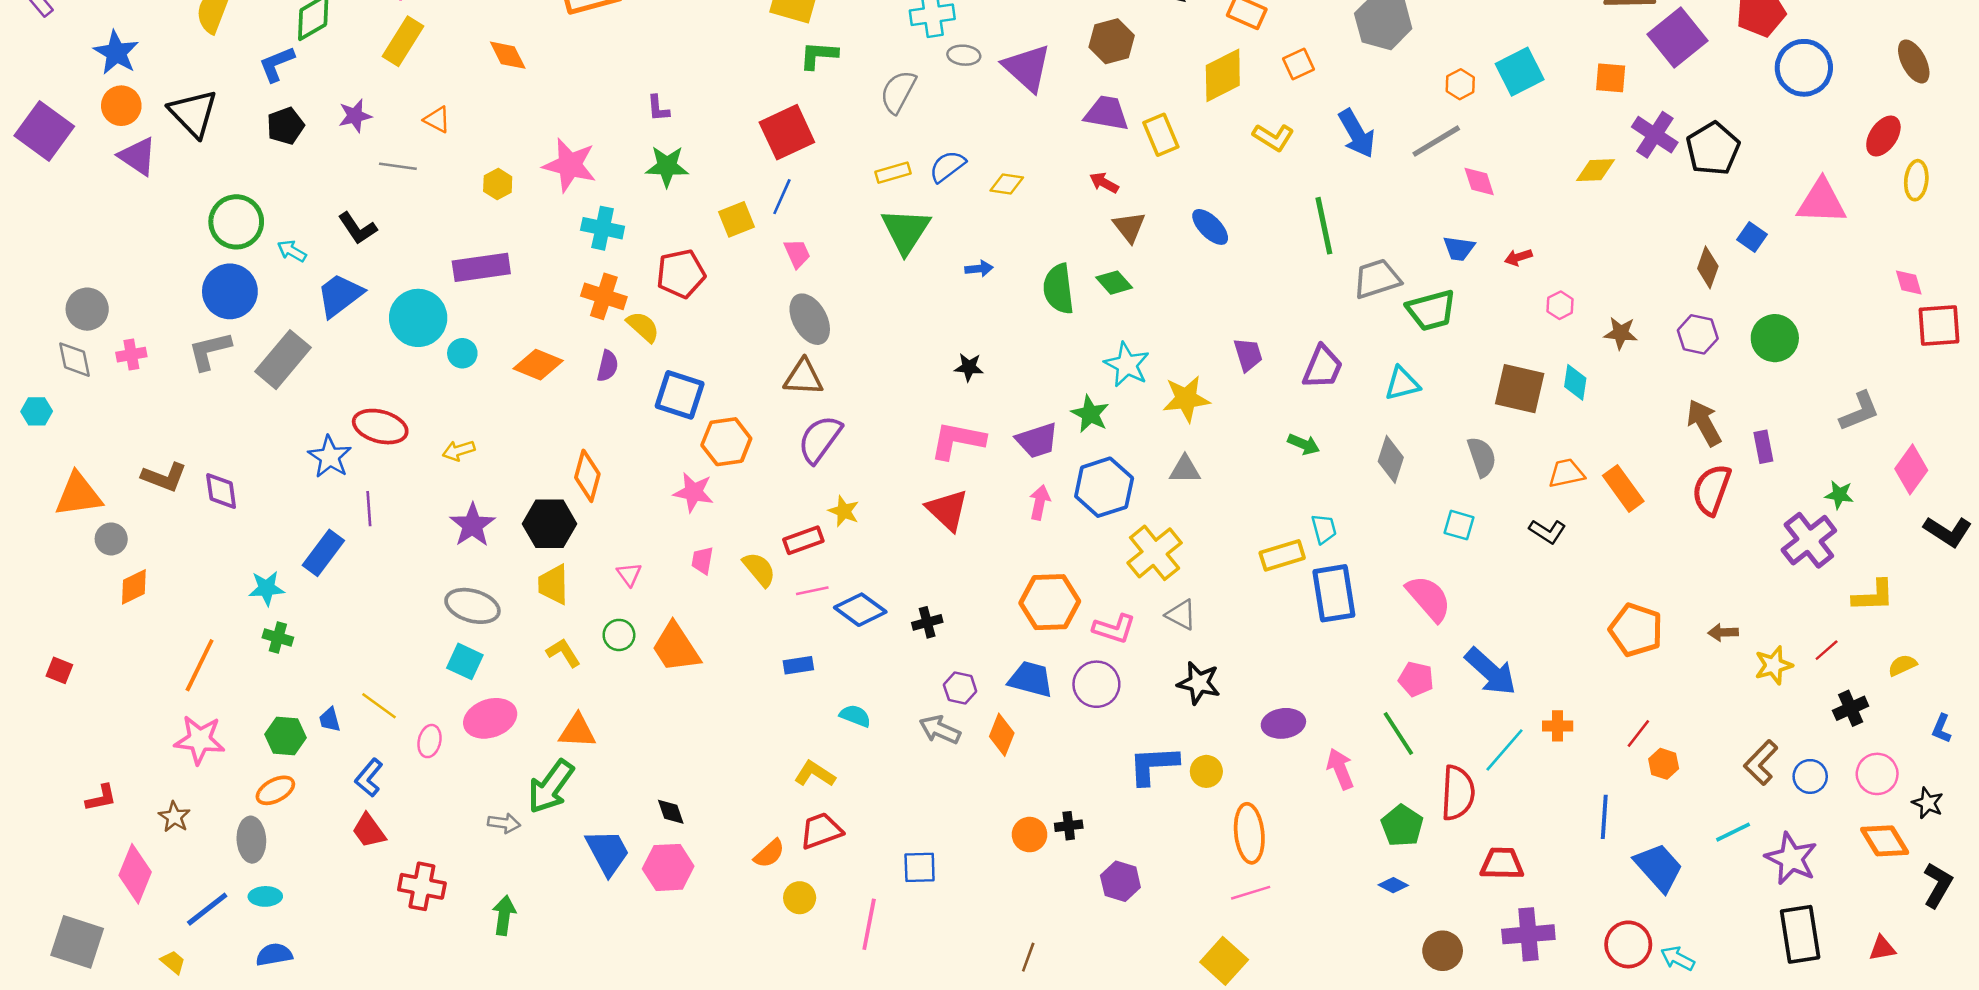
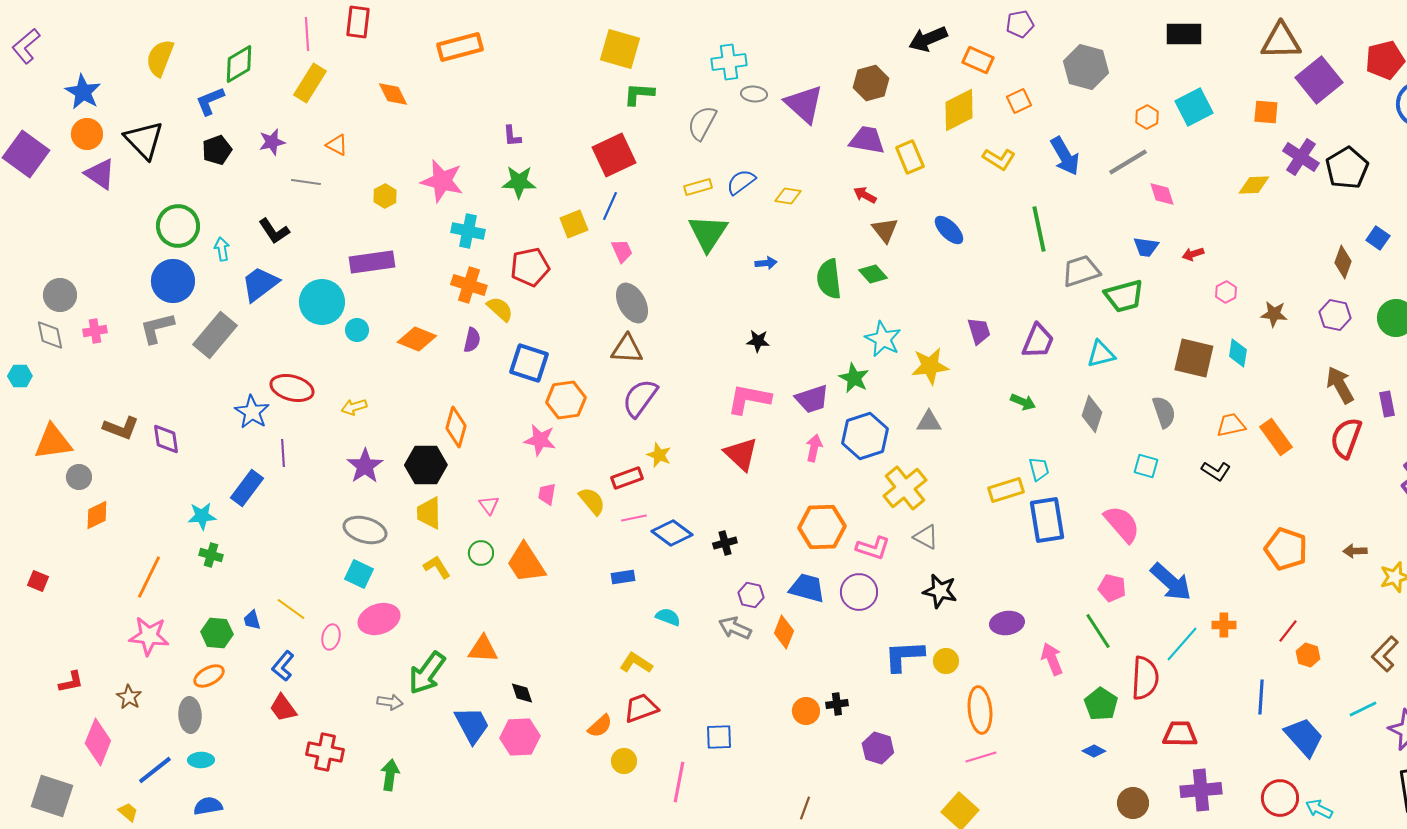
cyan arrow: (292, 251) -> (222, 249), turned 50
orange triangle: (577, 731) -> (483, 649), moved

